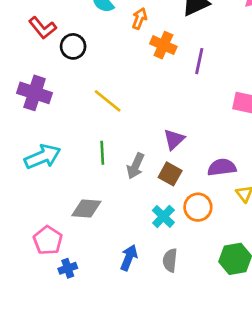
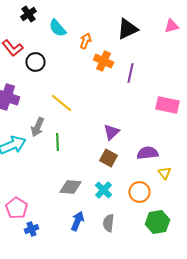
gray arrow: (135, 166) -> (38, 127), moved
orange circle: (198, 207) -> (140, 192), moved
gray diamond: (86, 208) -> (70, 187), moved

